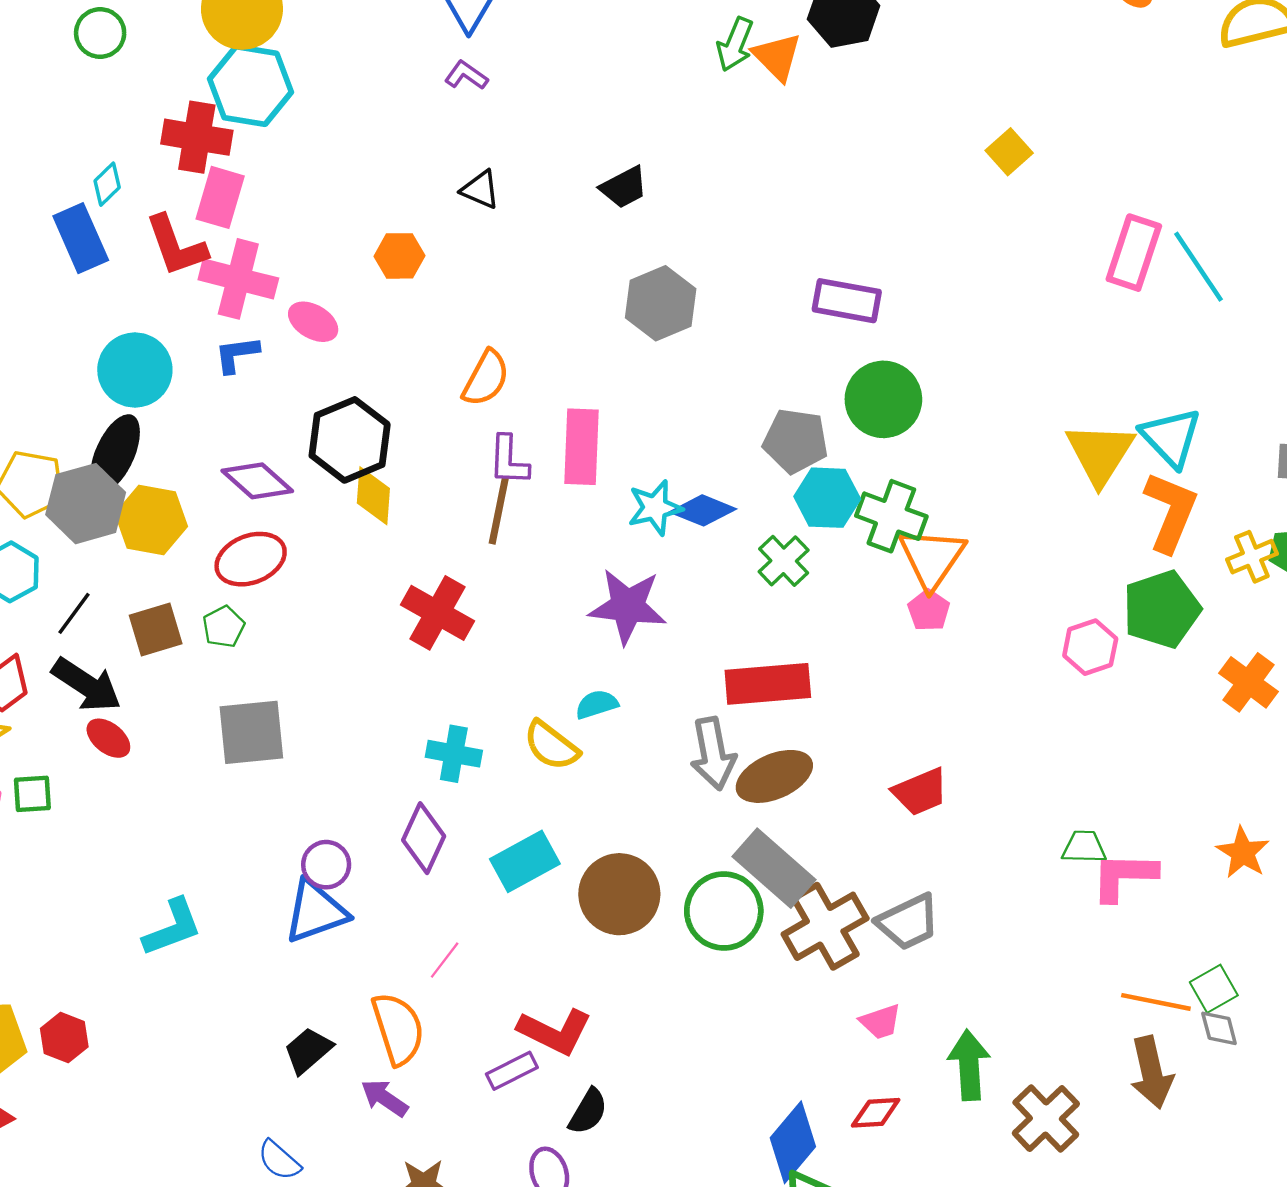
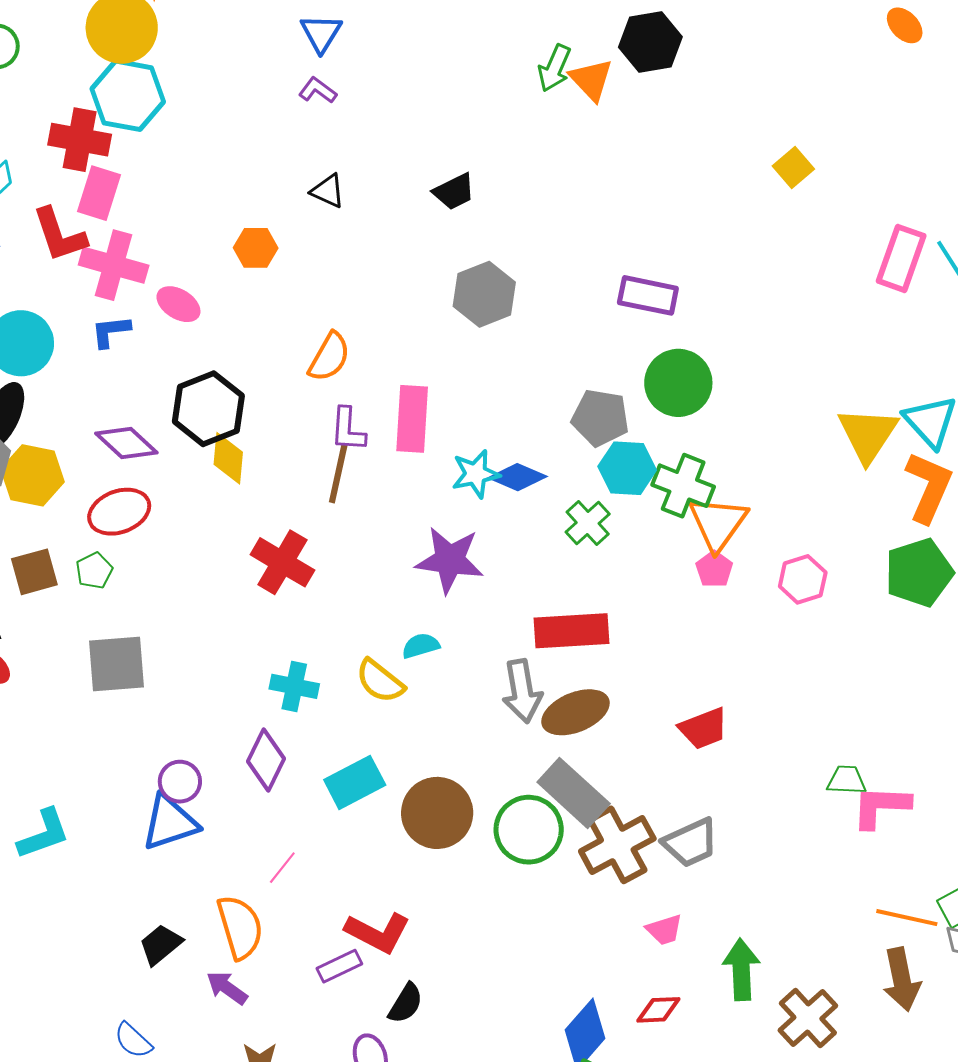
pink hexagon: (1090, 647) -> (803, 579), moved

